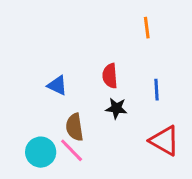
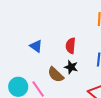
brown semicircle: (75, 127) -> (56, 75), moved, turned -48

